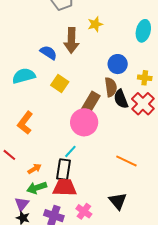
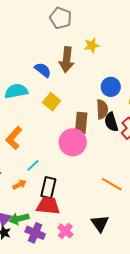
brown rectangle: (91, 102) -> (81, 123), turned -30
cyan line: (70, 151) -> (33, 165), moved
green arrow: (37, 188) -> (19, 219), moved

